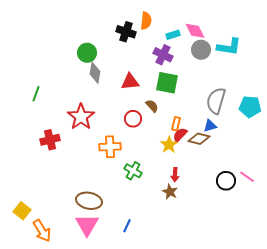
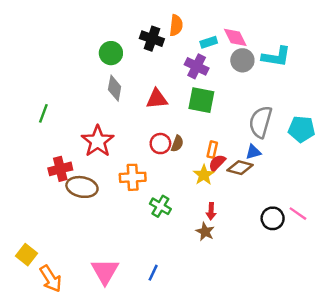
green circle: (87, 53) -> (111, 53), moved
brown semicircle: (152, 106) -> (177, 144), moved, turned 64
brown ellipse: (89, 201) -> (82, 187), moved

